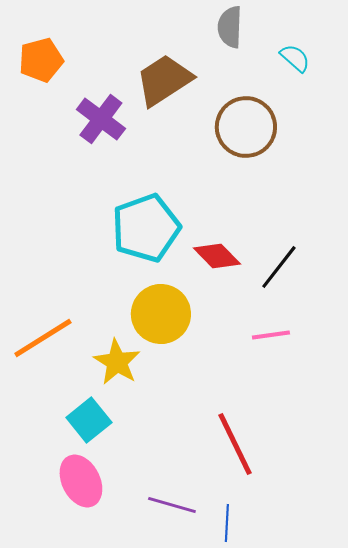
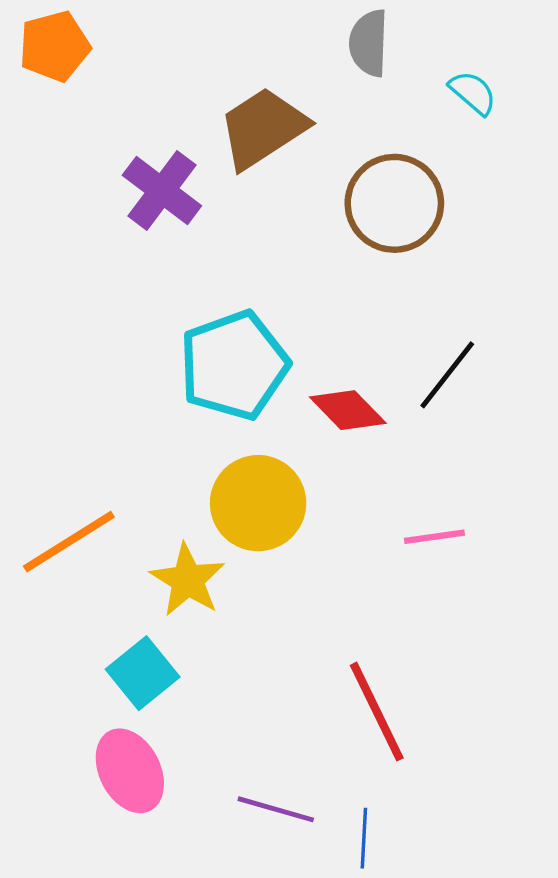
orange pentagon: (41, 60) -> (54, 46), moved
black line: (279, 267) -> (447, 375), moved

